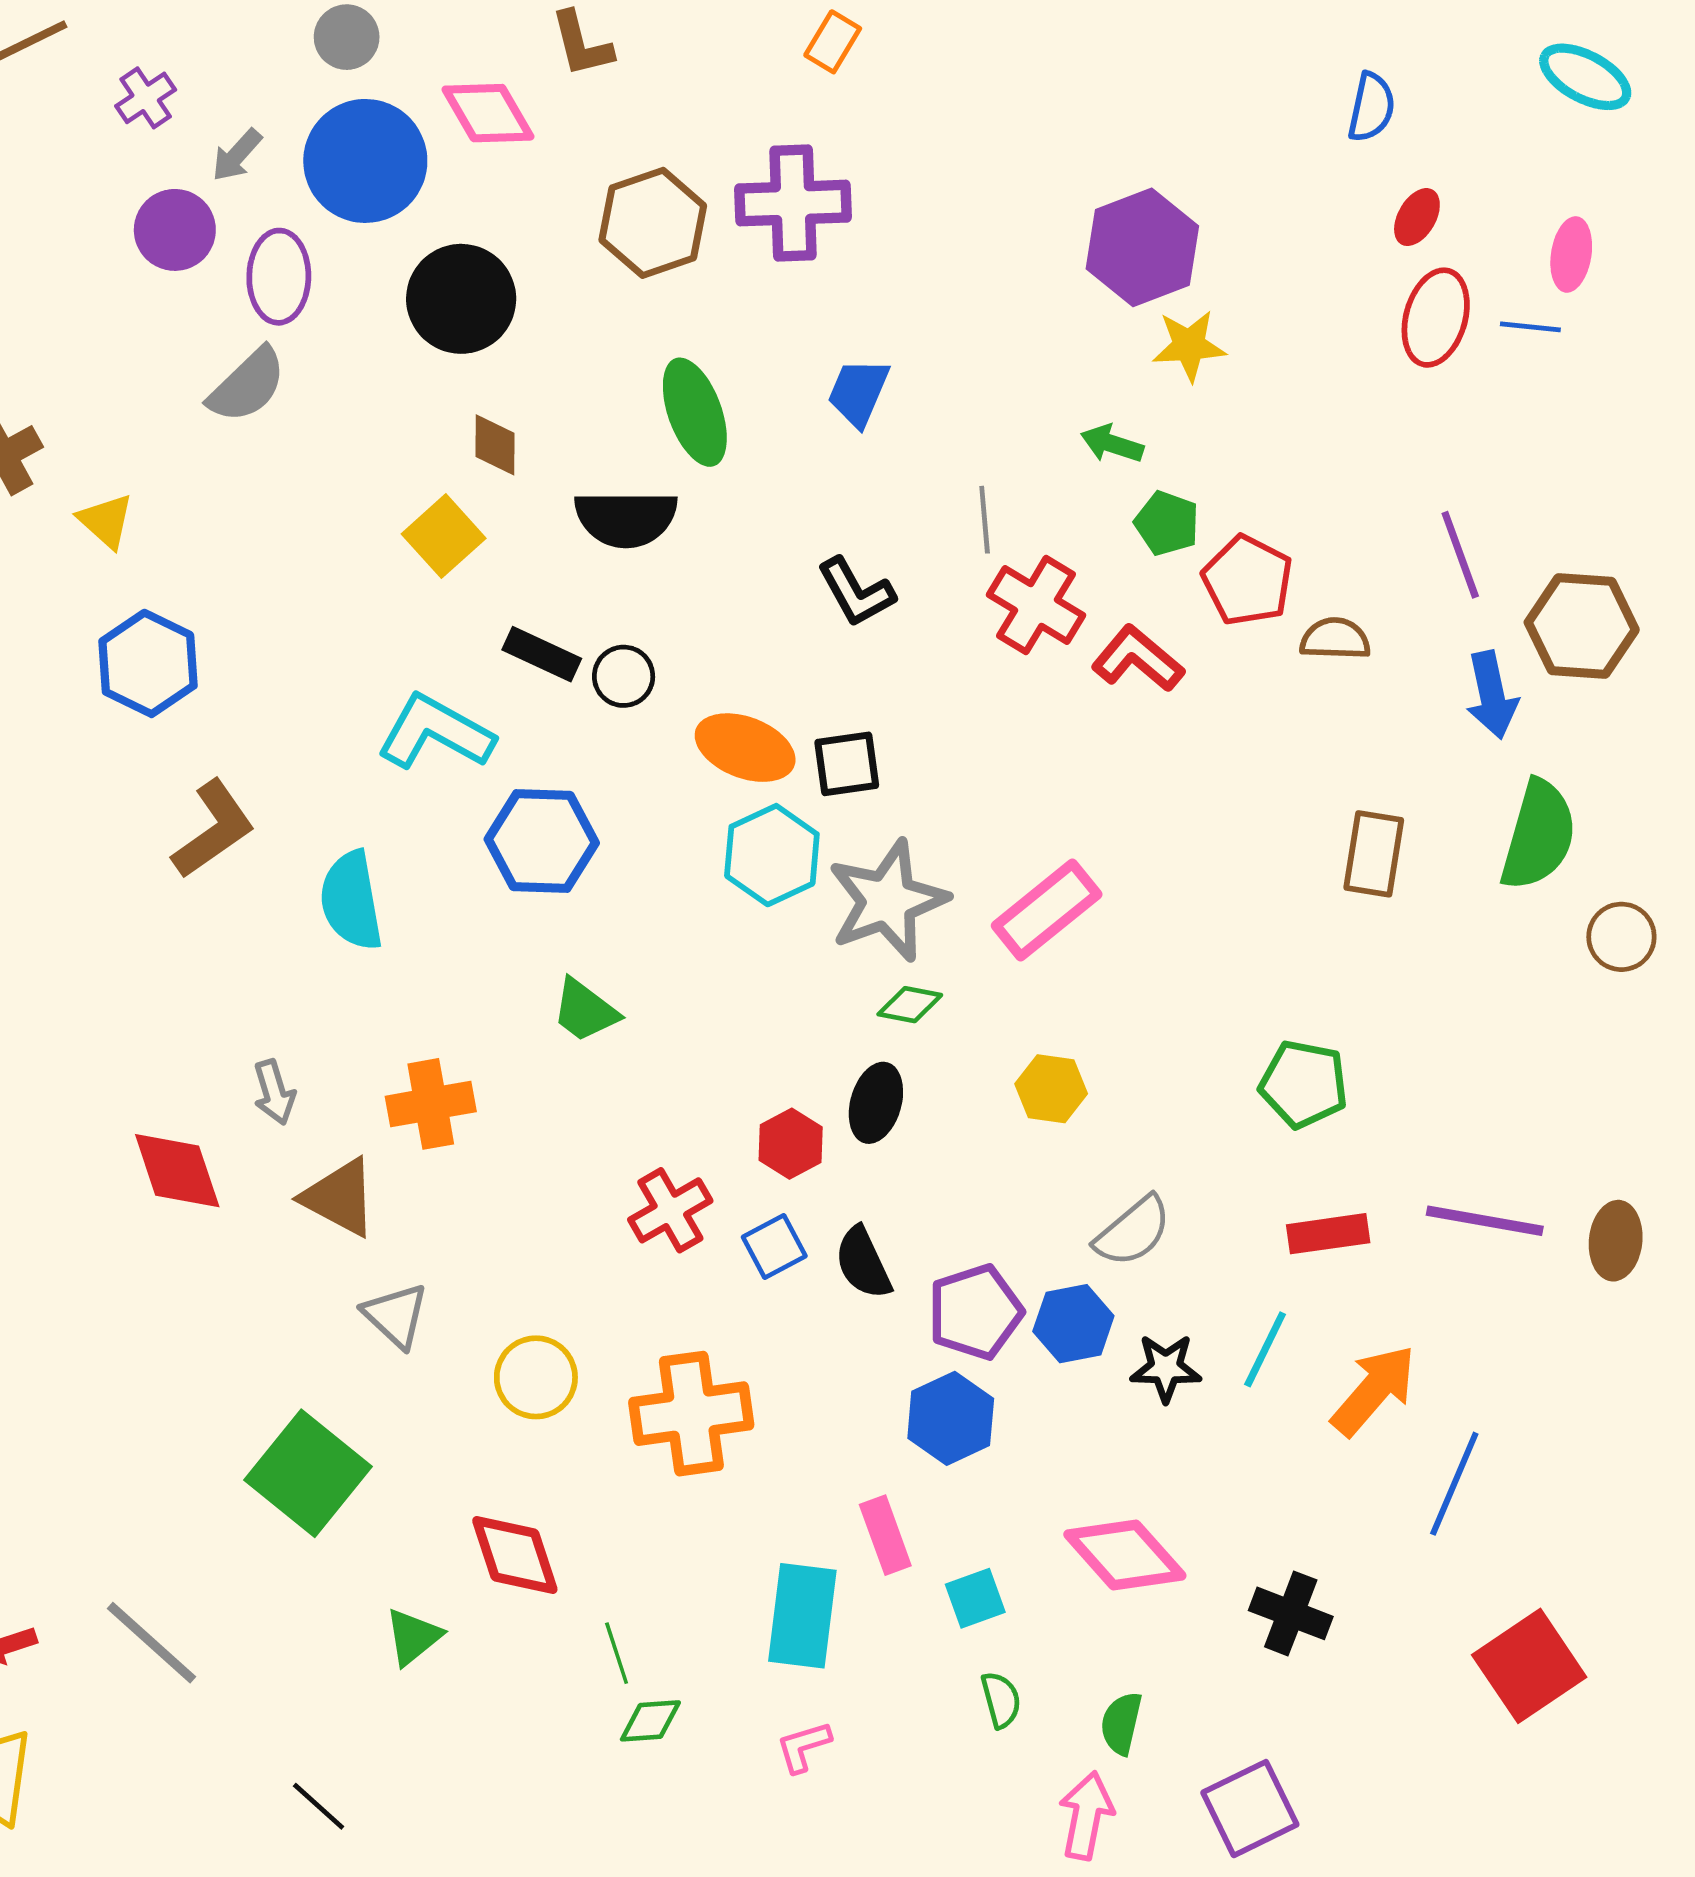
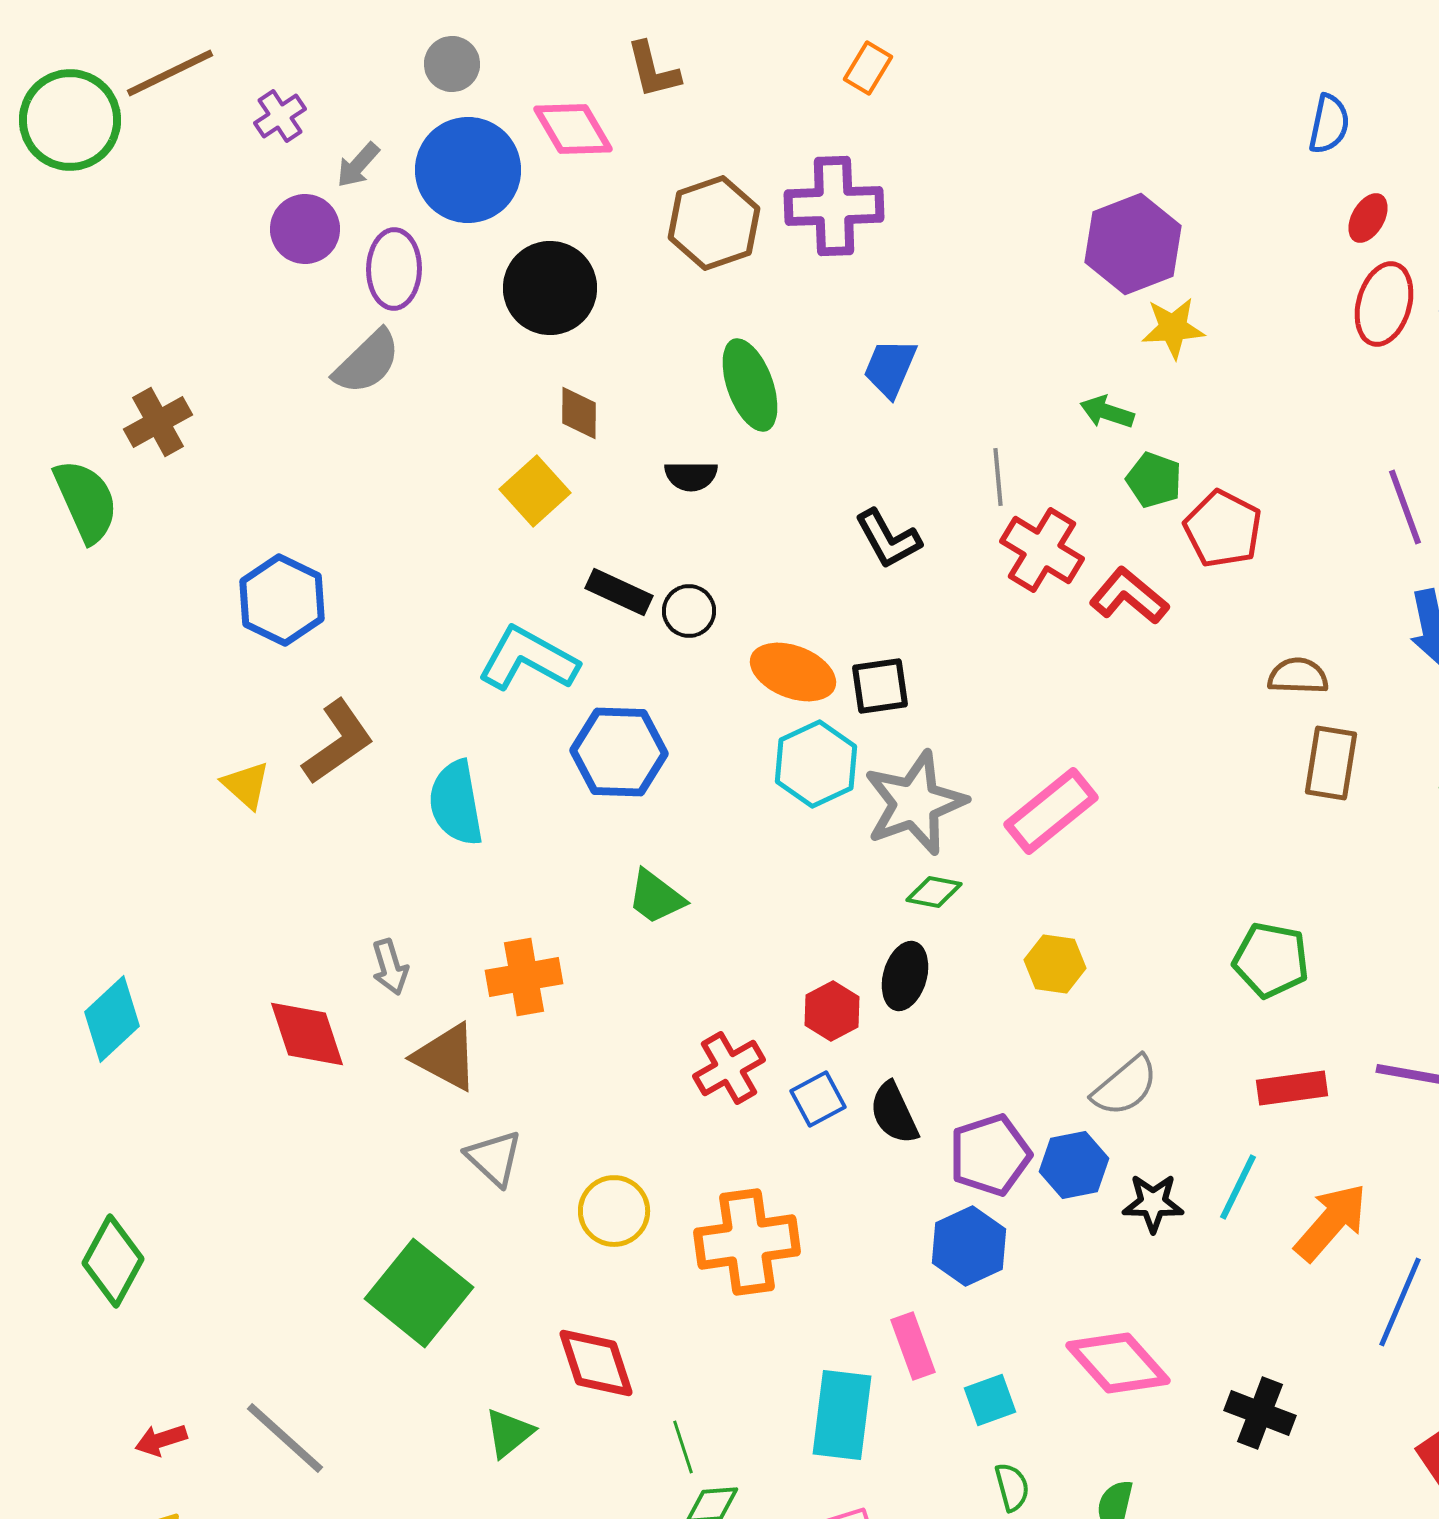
black semicircle: (626, 519) -> (691, 476), size x0.6
yellow triangle: (106, 521) -> (246, 785), moved
brown semicircle: (1335, 639) -> (1298, 676), moved

